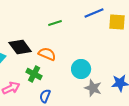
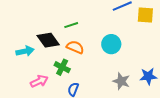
green line: (55, 23) -> (71, 25), moved
cyan circle: (81, 69) -> (111, 44), moved

